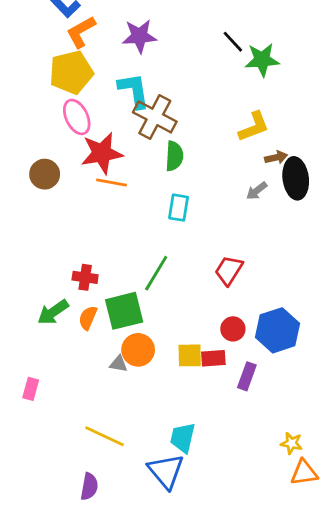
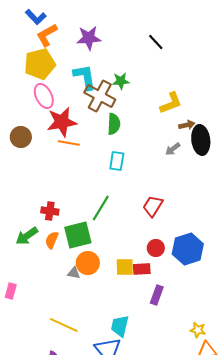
green star: (262, 60) -> (121, 81), moved, size x0.7
purple rectangle: (247, 376) -> (157, 295), moved

